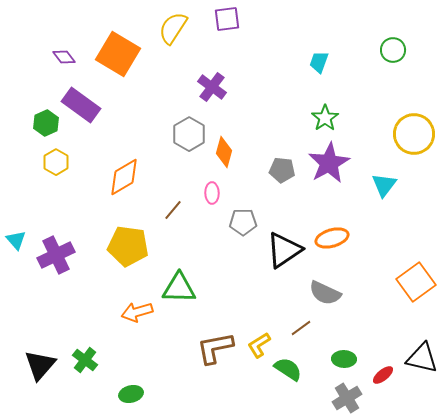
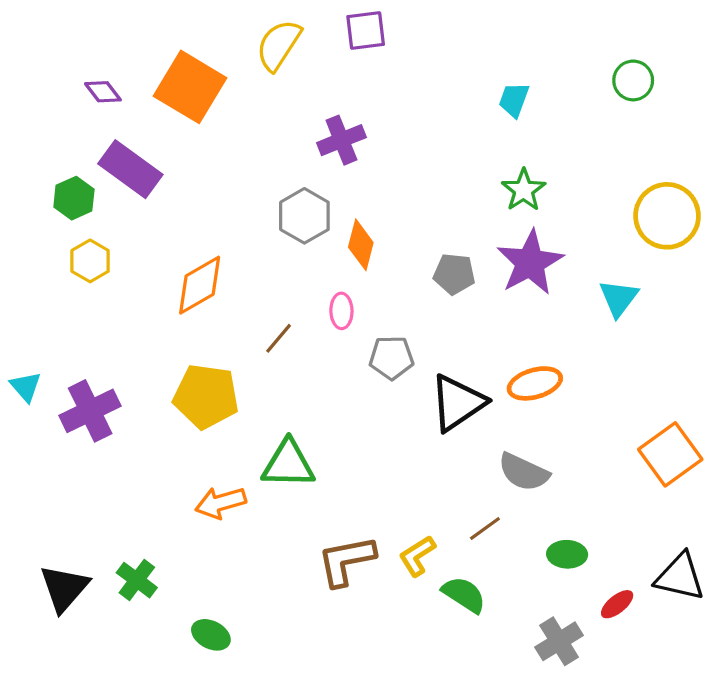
purple cross: (212, 87) -> (341, 140), turned 32
green ellipse: (344, 359) -> (567, 554), moved
green ellipse: (131, 394) -> (211, 635), turned 40

